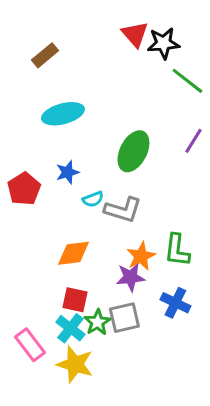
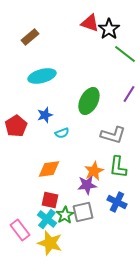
red triangle: (135, 34) -> (90, 23), turned -30
black star: (163, 43) -> (109, 29), turned -30
gray L-shape: (123, 210) -> (113, 135), moved

